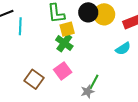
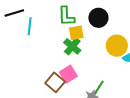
yellow circle: (104, 14) -> (117, 46), moved
brown square: (34, 79) -> (55, 82), moved

